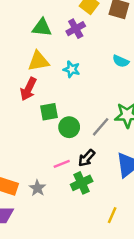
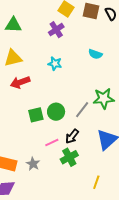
green triangle: (42, 28) -> (13, 25), moved
yellow triangle: (38, 61) -> (13, 58), moved
red arrow: (28, 89) -> (20, 82), turned 48
green square: (49, 112) -> (36, 115), moved

